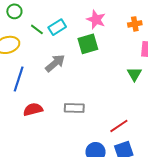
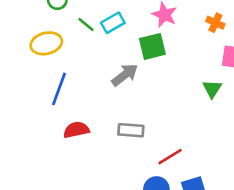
orange cross: (135, 24) -> (215, 23), turned 32
gray arrow: (55, 63) -> (125, 75), moved
red line: (119, 126) -> (170, 157), moved

